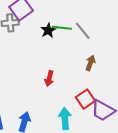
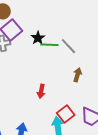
black star: (48, 30) -> (38, 38), moved
red square: (85, 99) -> (66, 114), moved

